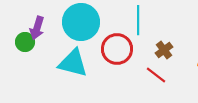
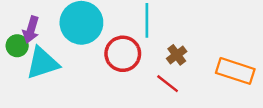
cyan triangle: (73, 63) -> (42, 63), moved, turned -32

